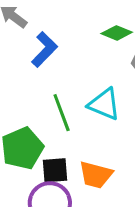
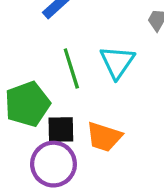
cyan triangle: (104, 104) -> (117, 62), turned 39

